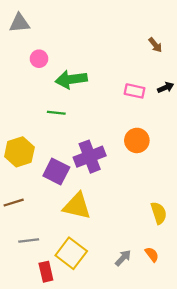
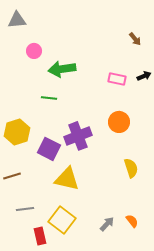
yellow semicircle: (159, 213) -> (131, 168), moved

